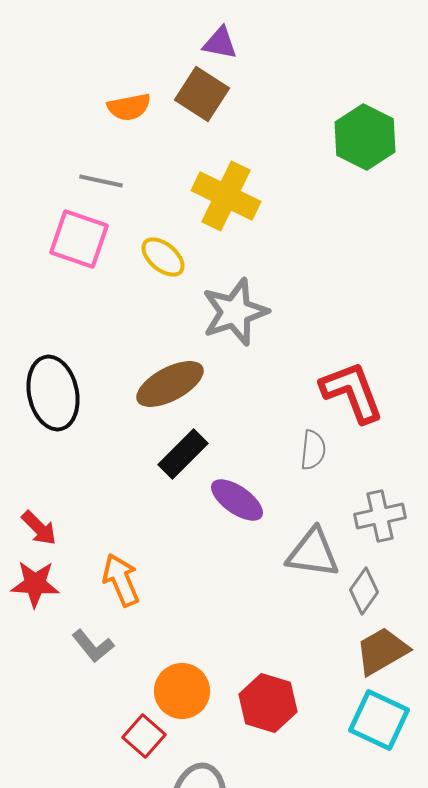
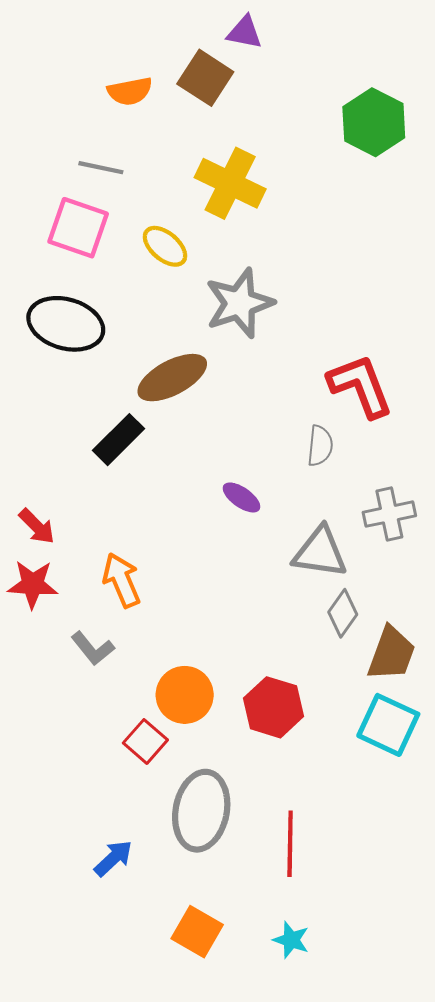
purple triangle: (220, 43) -> (245, 32), moved
black ellipse: (53, 393) -> (66, 324), moved, turned -62
black rectangle: (183, 454) -> (118, 440), moved
purple ellipse: (237, 500) -> (241, 497), size x0.7
gray diamond: (364, 591) -> (343, 613), moved
brown trapezoid: (382, 651) -> (391, 654), turned 140

